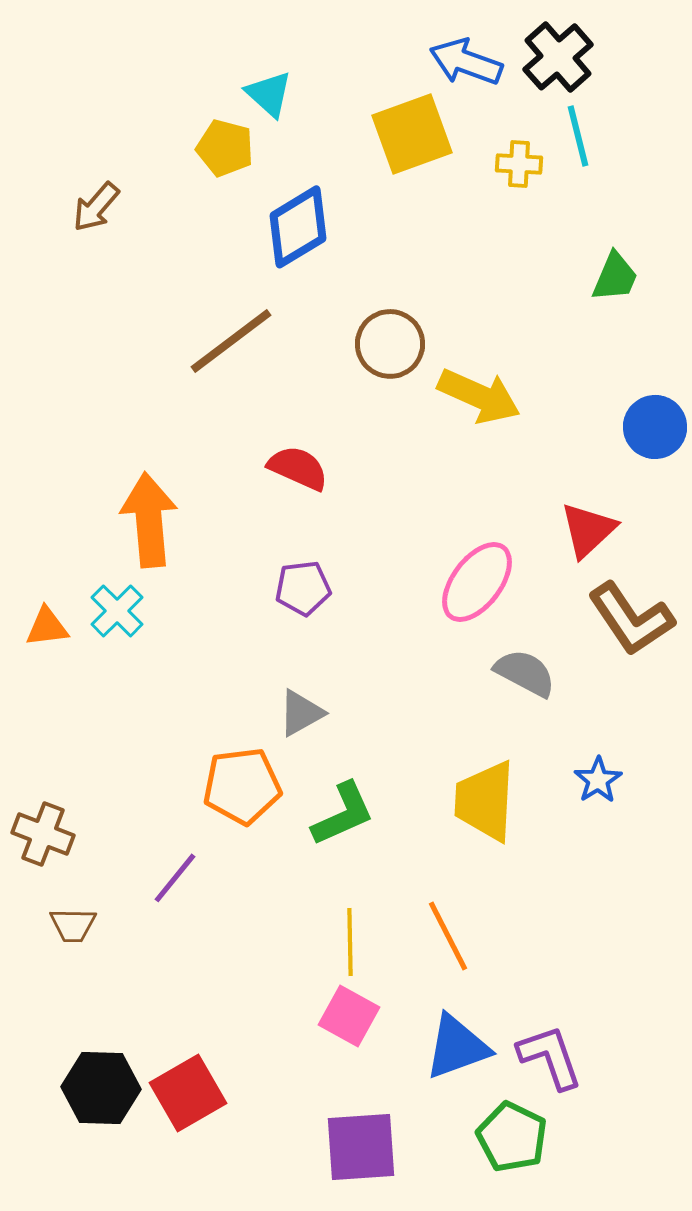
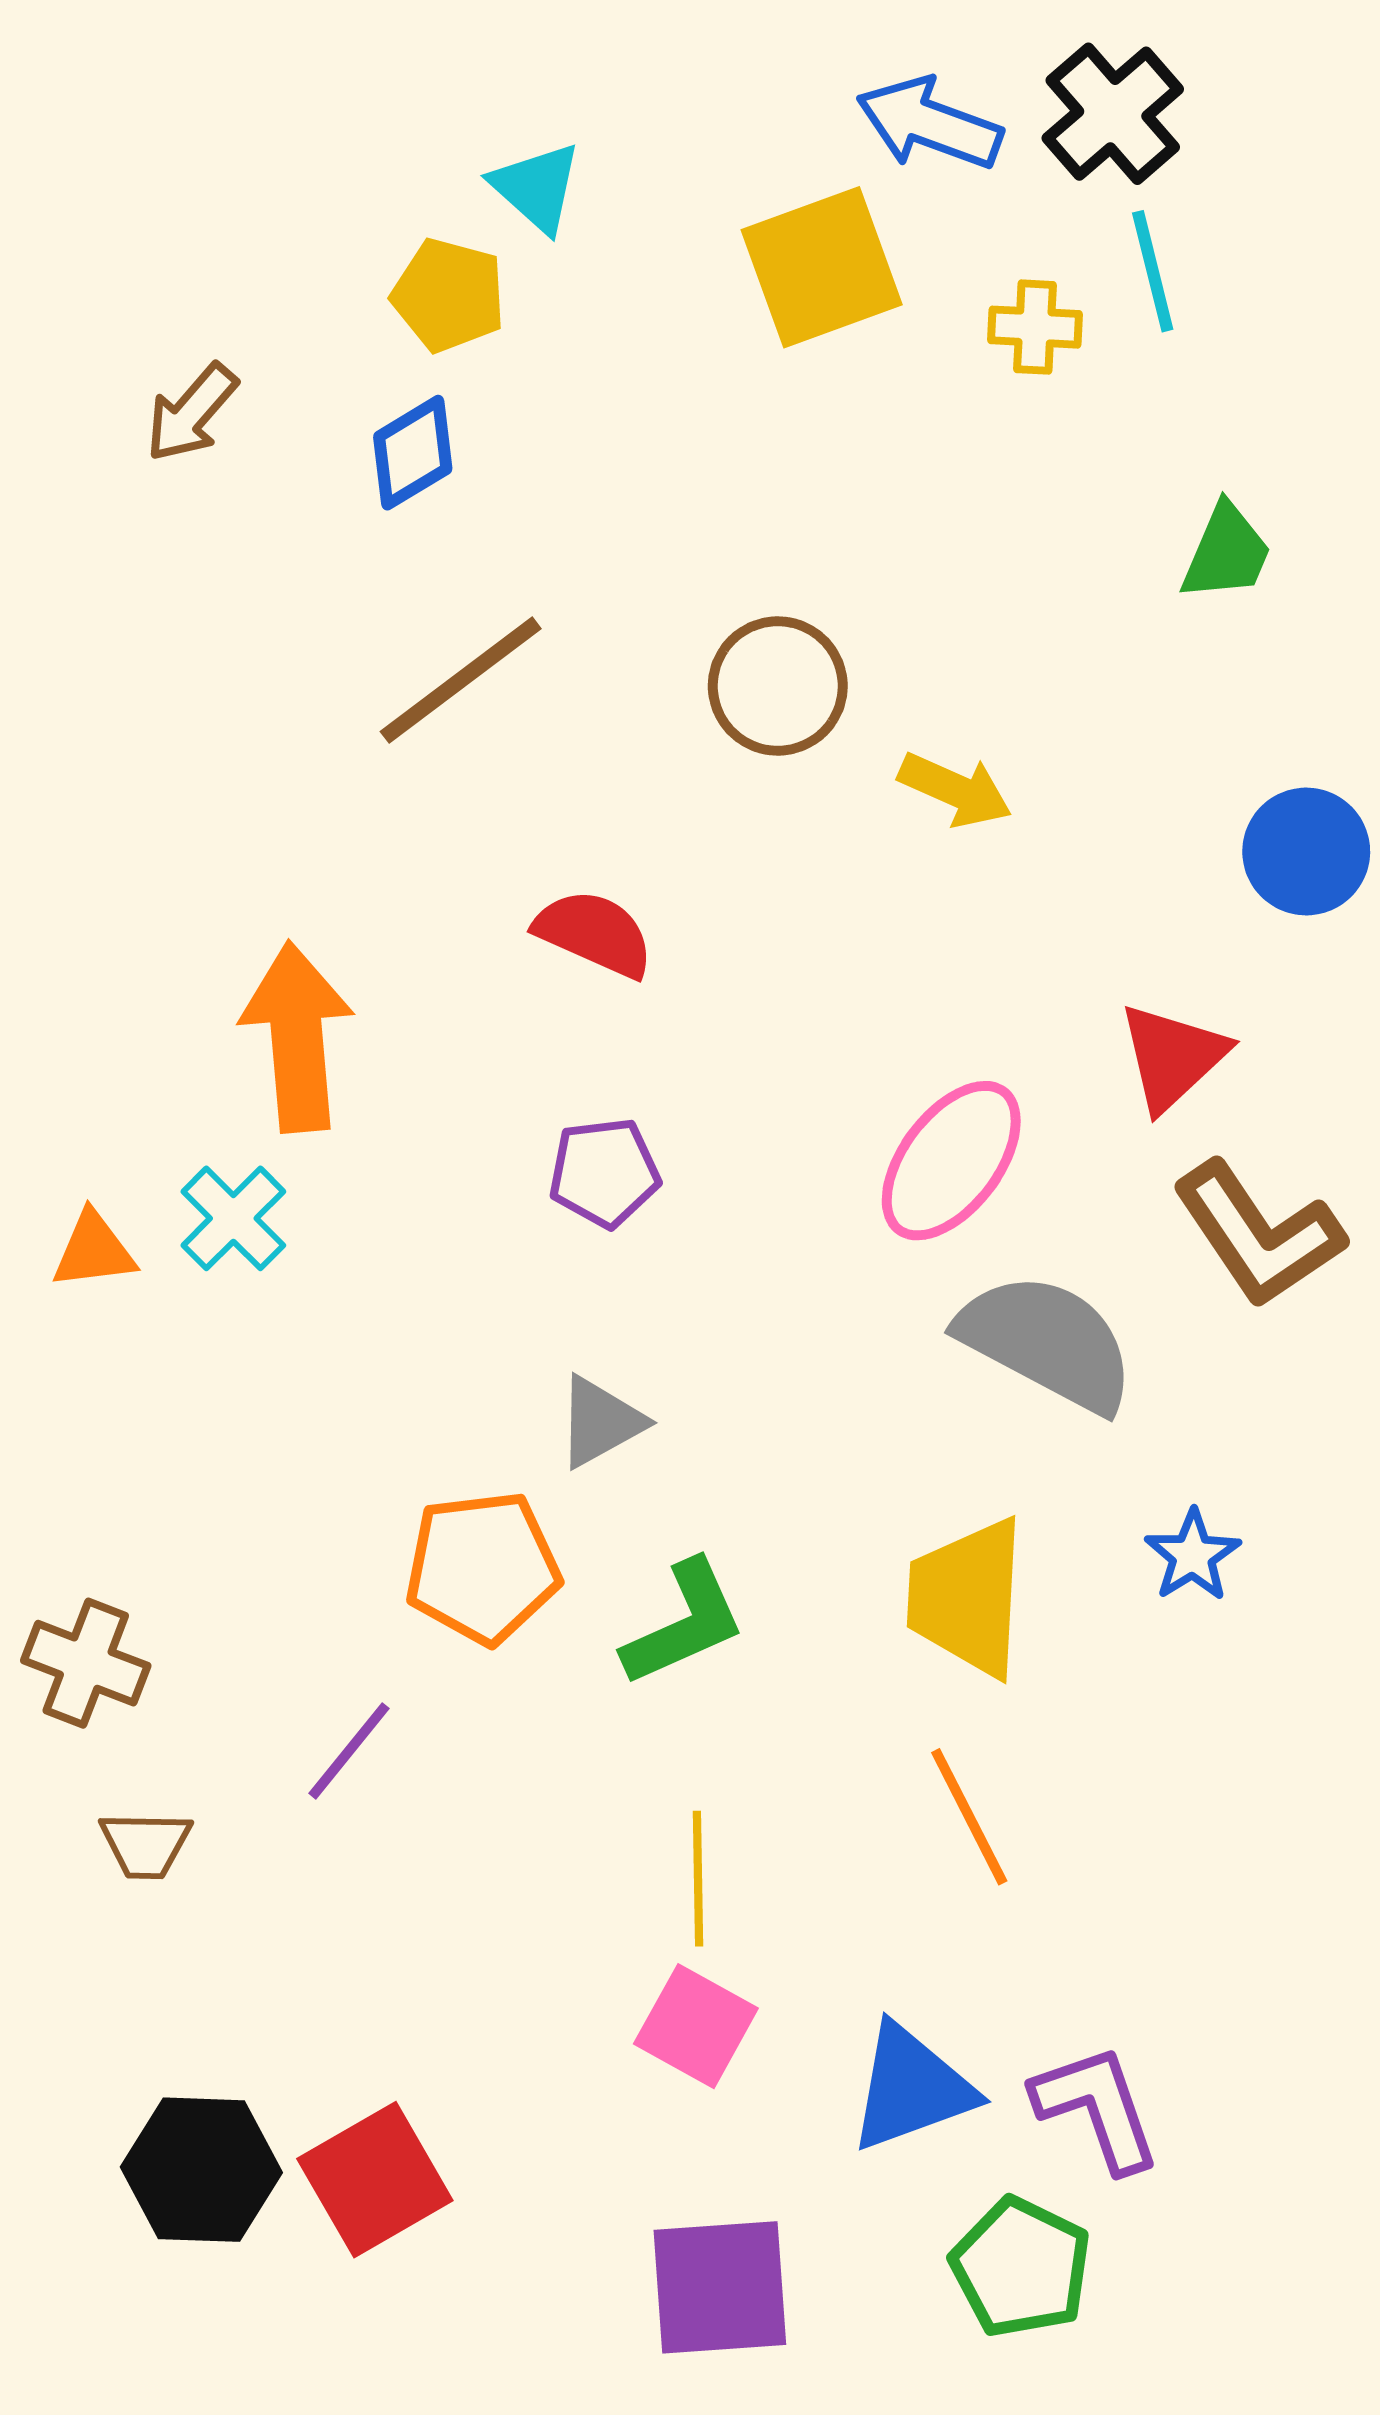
blue diamond: (298, 227) -> (413, 453), moved, size x0.7
yellow arrow: (479, 396) -> (955, 790), size x0.7
gray semicircle: (525, 673) -> (1047, 1342), size x1.5
orange line: (448, 936) -> (969, 1817), moved

